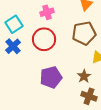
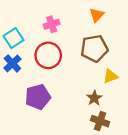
purple pentagon: (51, 77) -> (38, 97), moved

